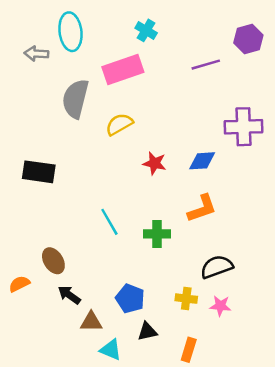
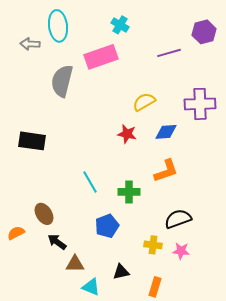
yellow semicircle: (119, 124) -> (144, 102), moved
blue pentagon: (130, 299) -> (107, 226), moved, turned 30

